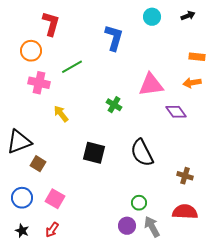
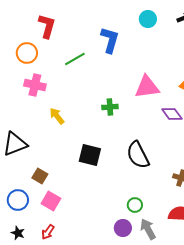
green line: (72, 67) -> (75, 59), moved
green cross: (114, 105) -> (110, 107), turned -35
brown square: (38, 164) -> (40, 176), moved

